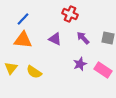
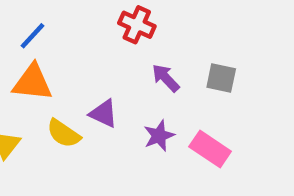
purple triangle: (55, 39) -> (104, 113), moved
yellow semicircle: (34, 72) -> (64, 133), moved

